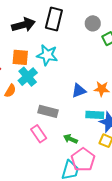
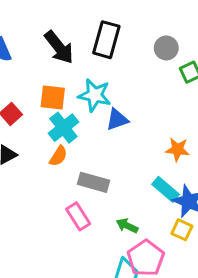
black arrow: (23, 25) -> (59, 47), turned 65
orange semicircle: (10, 91) -> (58, 156), moved
blue triangle: (79, 91) -> (117, 119), moved
cyan rectangle: (95, 115) -> (166, 189), turned 36

